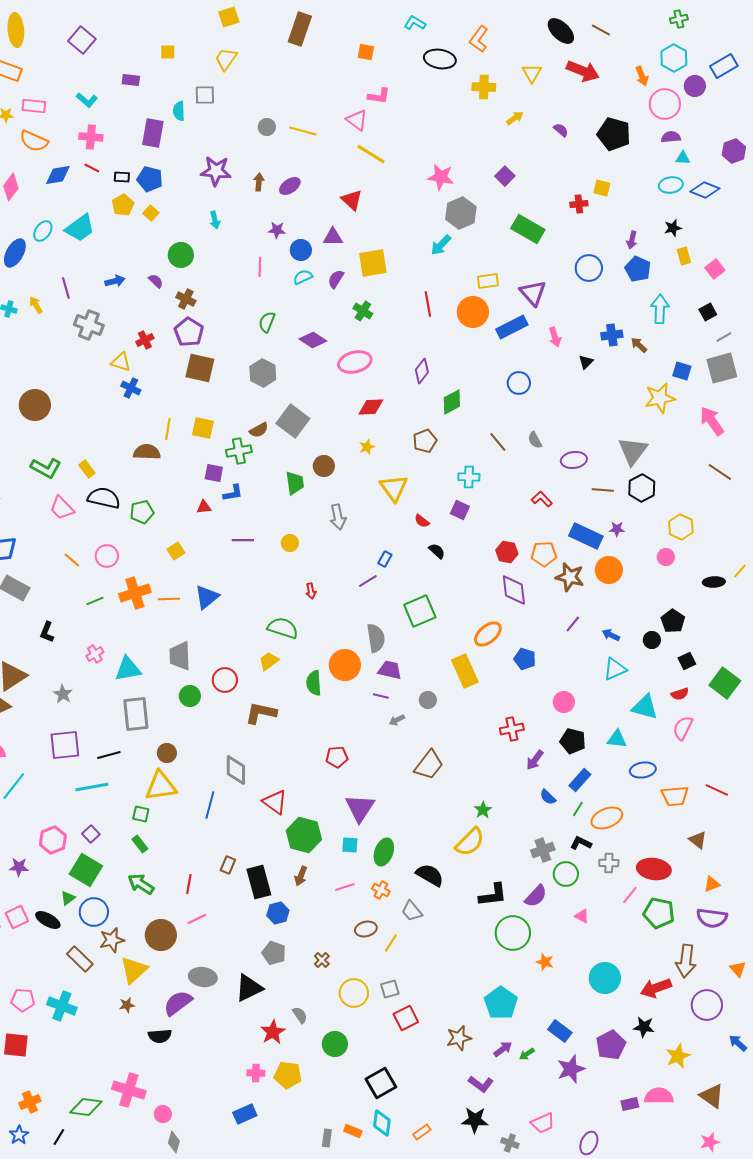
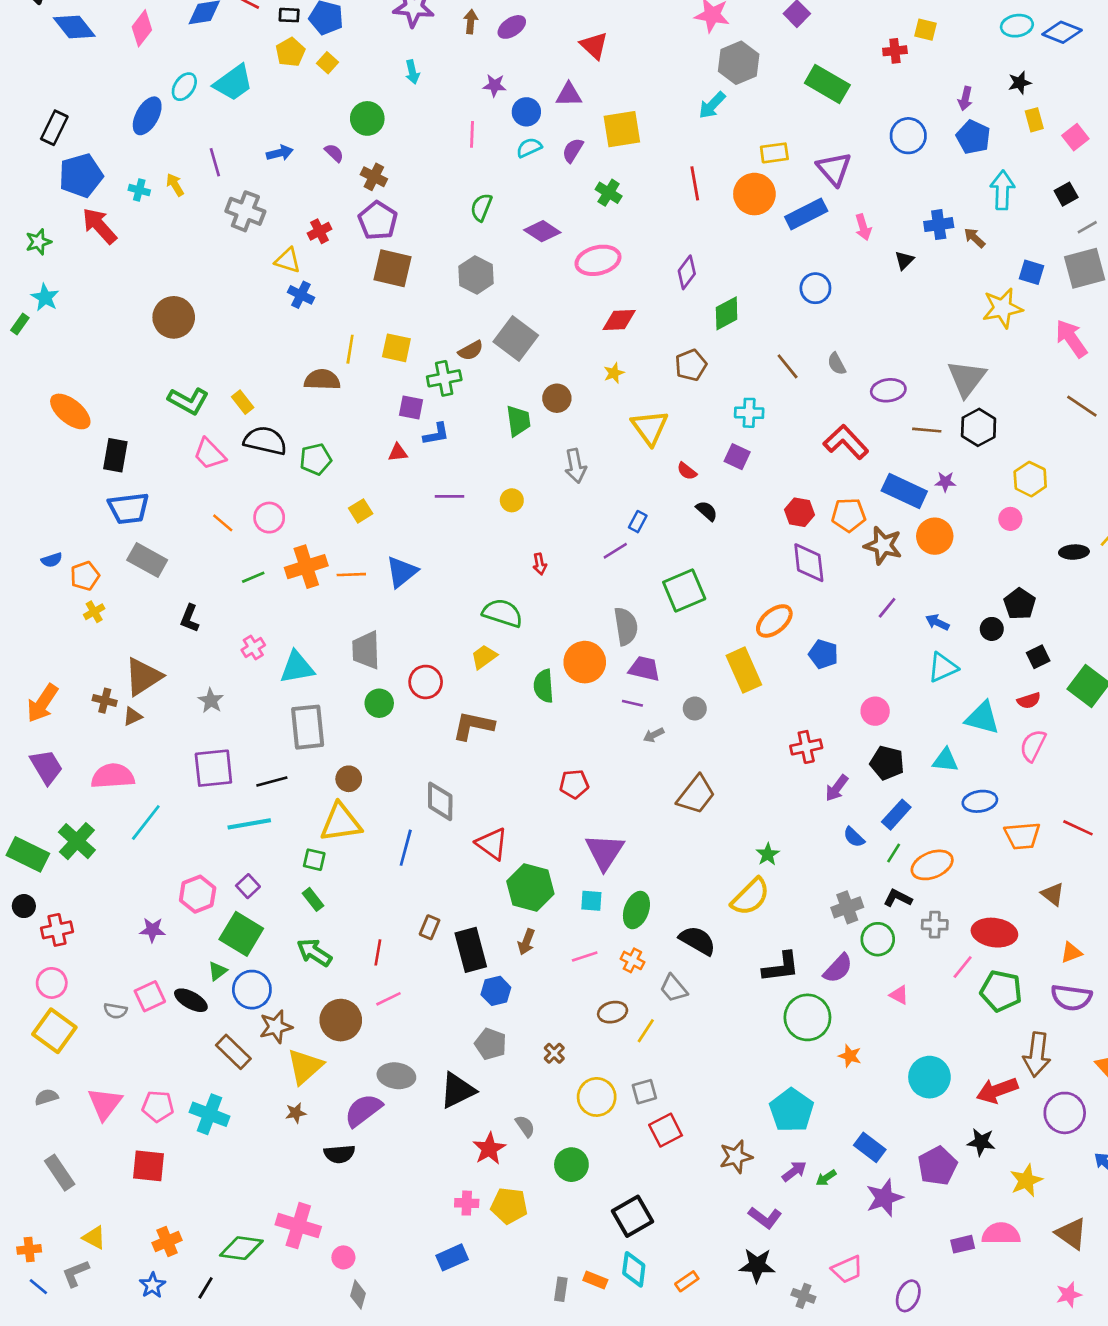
red L-shape: (542, 499) -> (846, 442), size x1.6

